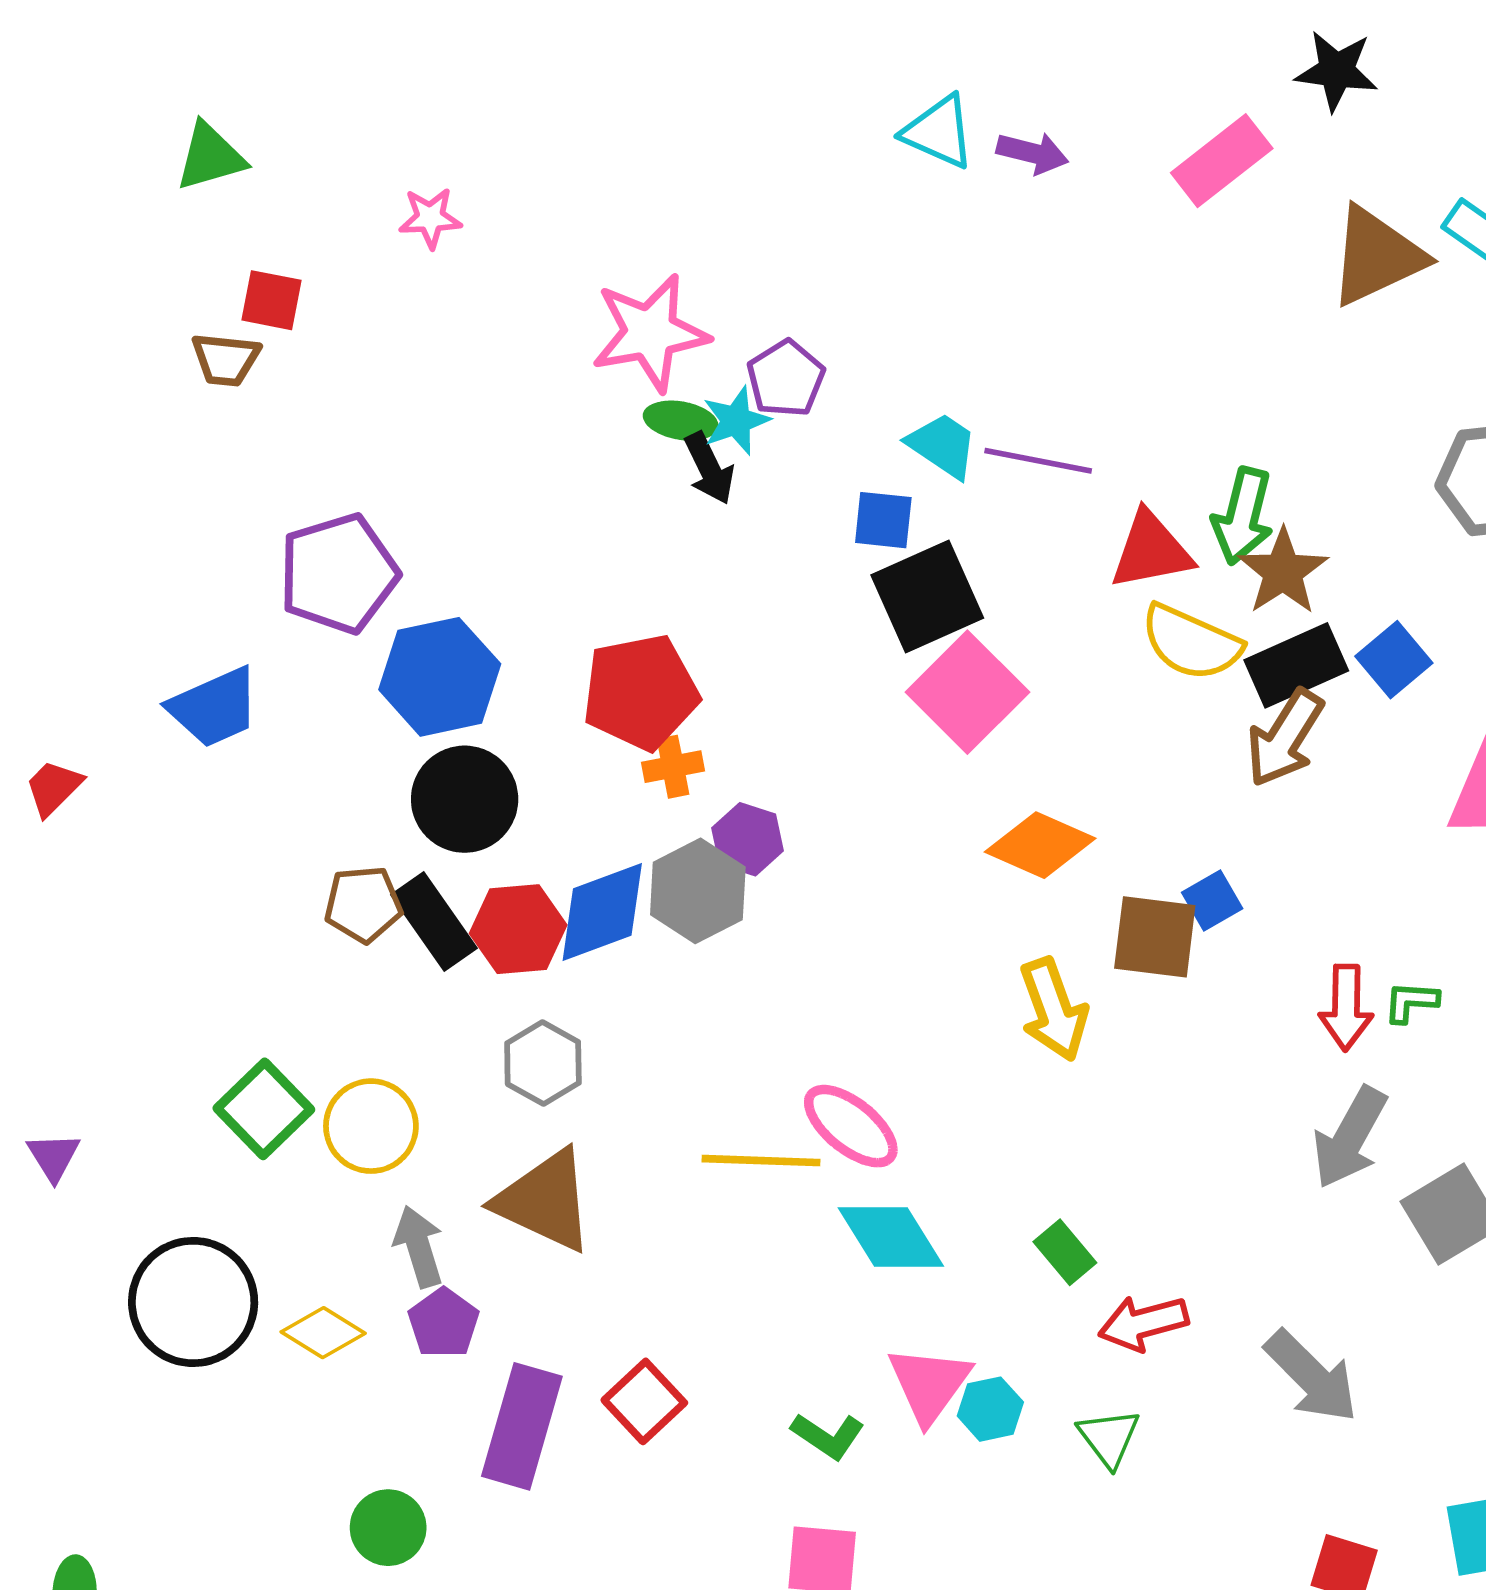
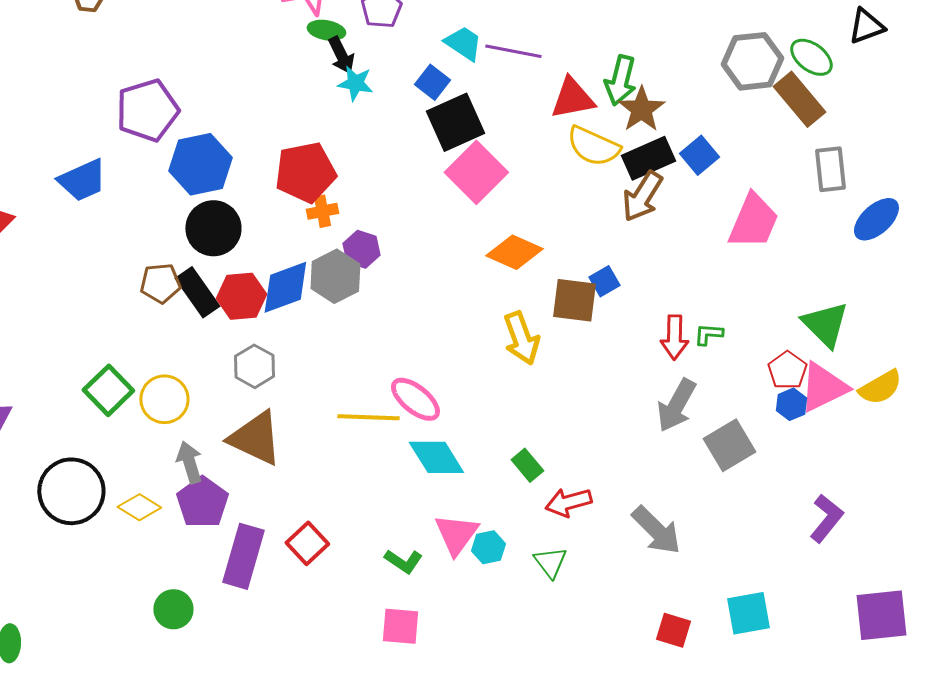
cyan star: (736, 421) -> (355, 83), moved, turned 30
blue square: (883, 520) -> (432, 82), turned 32
purple pentagon: (444, 1323) -> (202, 502), size x1.4

